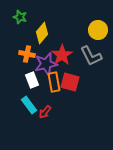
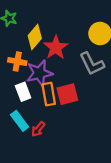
red star: (62, 55) -> (56, 47), moved
red square: (70, 82) -> (67, 94), turned -30

